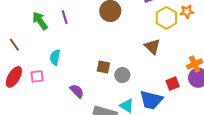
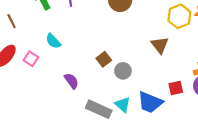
cyan semicircle: (55, 57) -> (53, 41), turned -63
brown square: (103, 67) -> (104, 59), turned 32
pink square: (37, 76) -> (31, 59), turned 32

